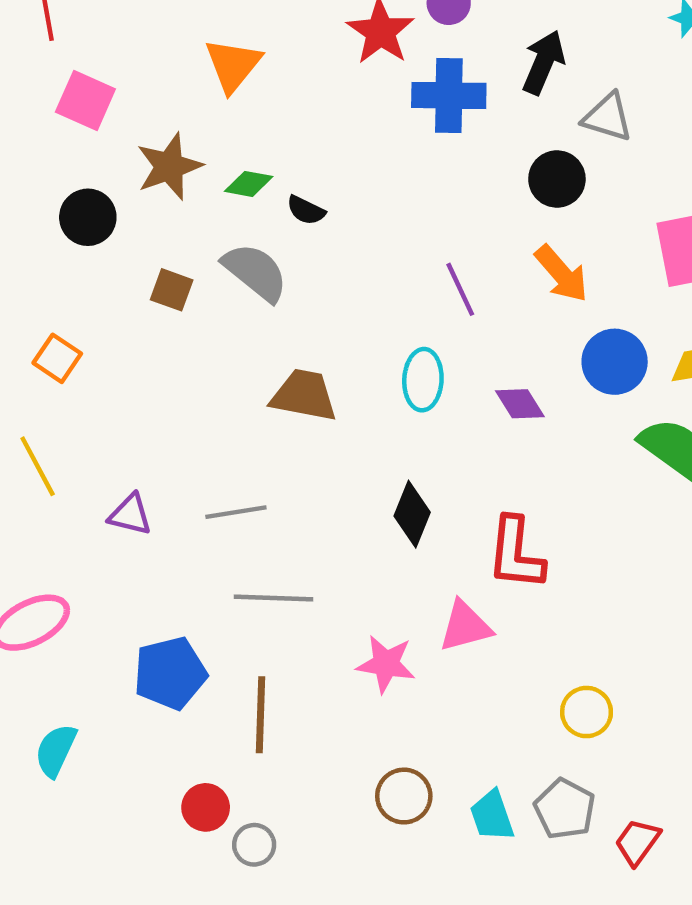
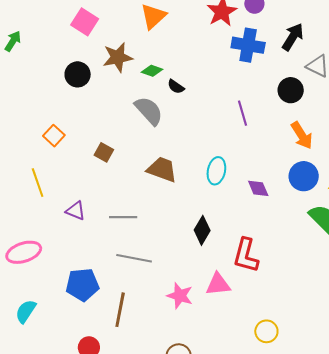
orange arrow: (562, 274) -> (302, 135), moved
purple line: (460, 289) -> (243, 113), moved
brown square: (172, 290) -> (104, 152), moved

